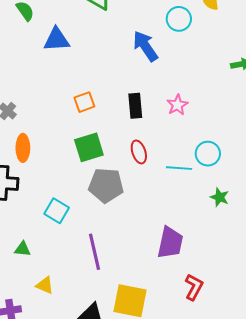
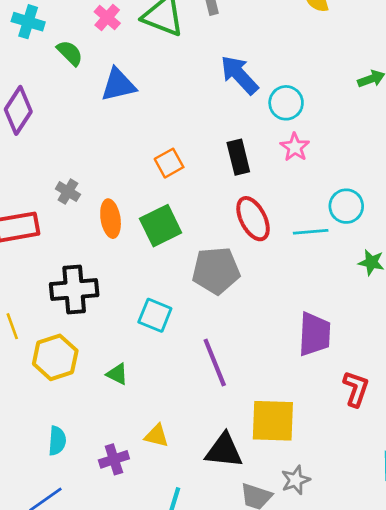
cyan circle: (179, 19) -> (286, 103), moved
green square: (89, 147) -> (161, 226), moved
orange ellipse: (23, 148) -> (111, 219), moved
red ellipse: (139, 152) -> (253, 219), size x1.4
green triangle: (23, 249) -> (117, 374), turned 30
yellow triangle: (45, 285) -> (157, 436), moved

